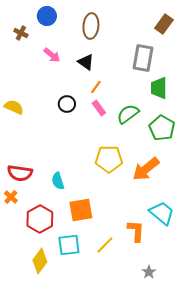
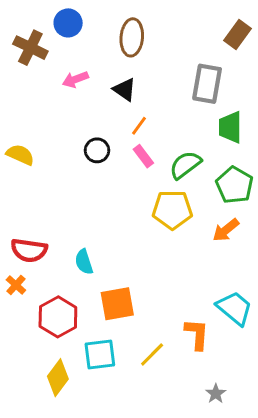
brown cross: (21, 33) -> (30, 48), size x1.6
pink arrow: (52, 55) -> (75, 79), turned 120
yellow pentagon: (109, 159) -> (172, 210), moved
orange arrow: (146, 169) -> (226, 230), moved, size x0.7

